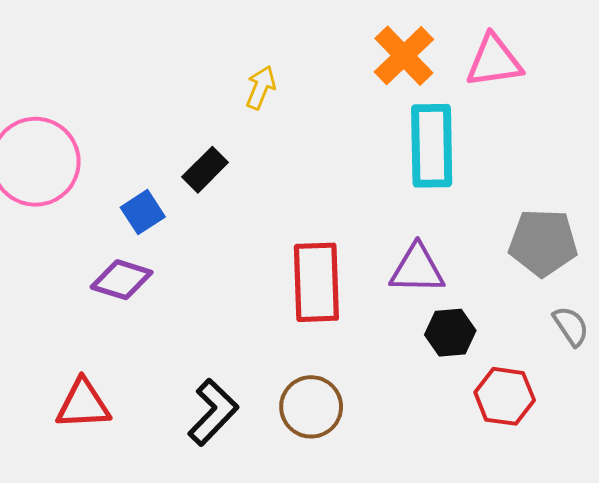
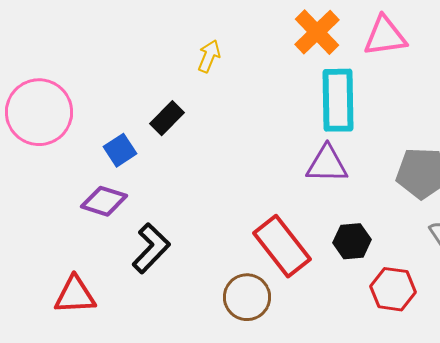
purple triangle: (417, 269) -> (327, 164), moved
red rectangle: (316, 282) -> (282, 246), moved, turned -36
black L-shape: (213, 412) -> (151, 248), moved

